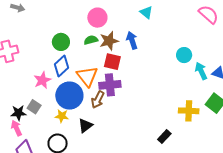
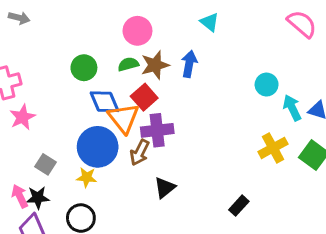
blue arrow: (132, 40) -> (189, 64), turned 30
red square: (112, 62) -> (144, 97), moved, turned 36
blue diamond: (62, 66) -> (104, 102), moved, turned -70
pink star: (42, 80) -> (22, 117), moved
yellow cross: (189, 111) -> (273, 148), moved, turned -30
black star: (18, 113) -> (38, 198), moved
black triangle: (85, 126) -> (165, 188), moved

